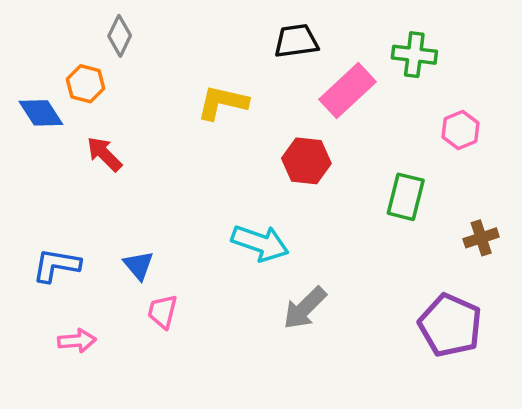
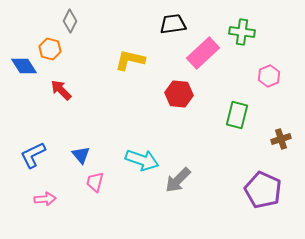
cyan arrow: (260, 243) -> (142, 160), moved
blue L-shape: (56, 265) -> (33, 155), turned -36

